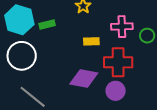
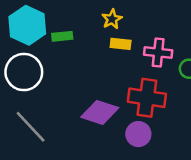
yellow rectangle: (91, 41) -> (121, 44), moved

